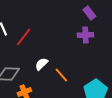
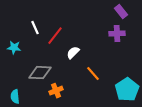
white semicircle: (41, 64) -> (73, 53), moved

